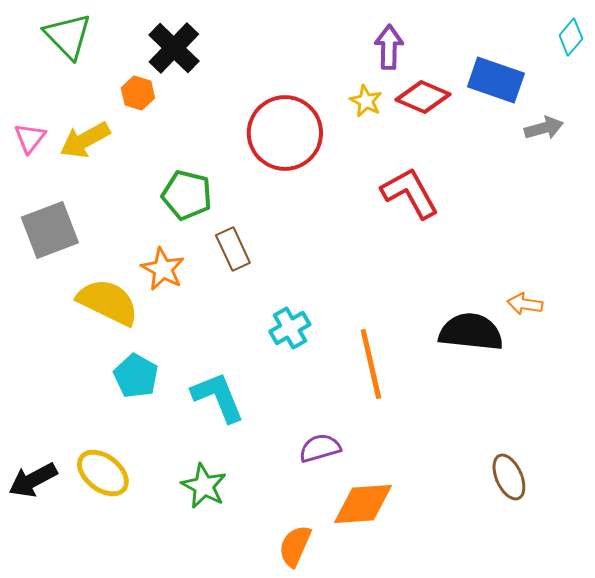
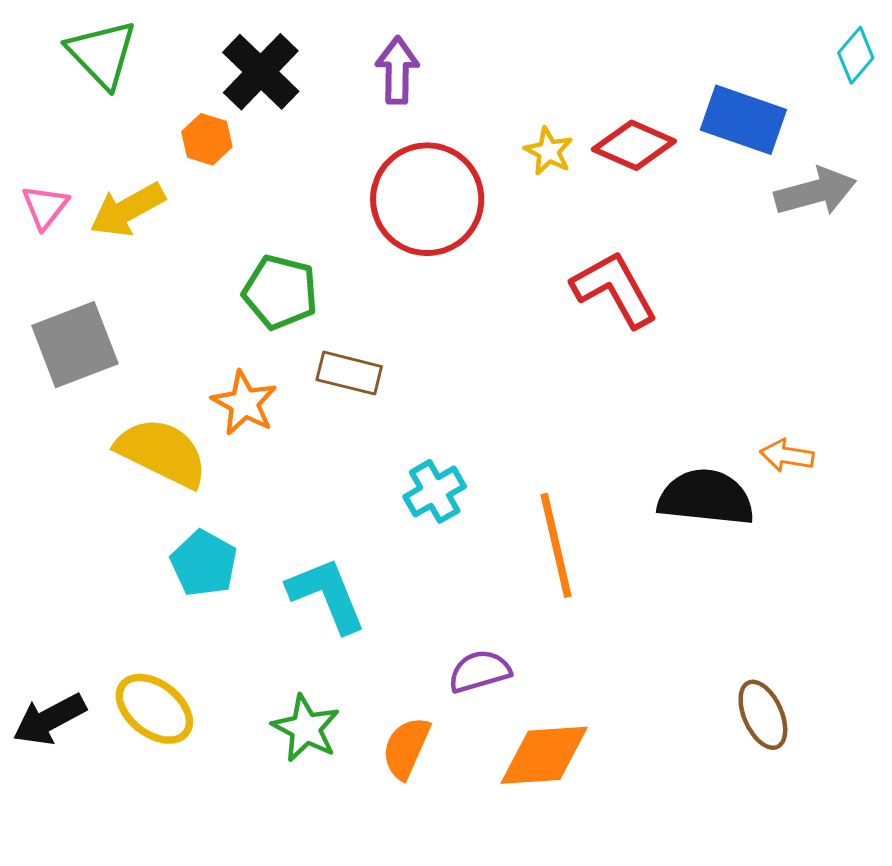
purple arrow: (389, 47) -> (397, 70), moved
gray arrow: (544, 128) -> (815, 192), size x1.4
brown rectangle: (233, 249) -> (349, 373), turned -51
orange semicircle: (295, 546) -> (406, 748), moved

